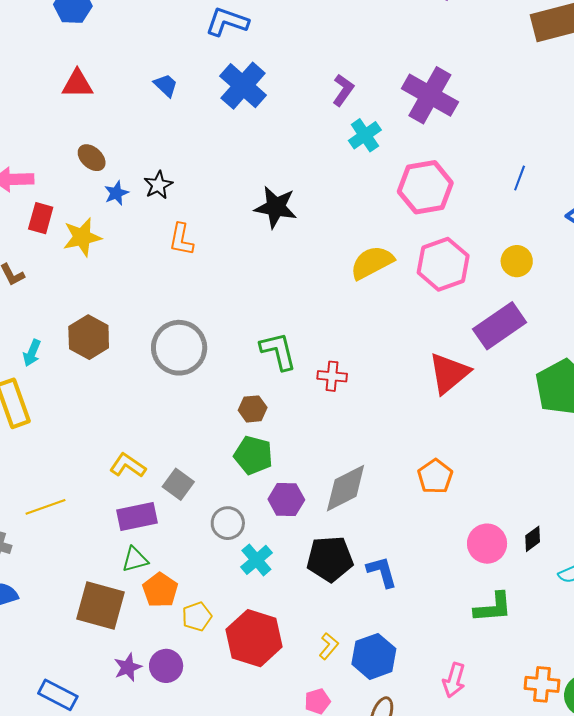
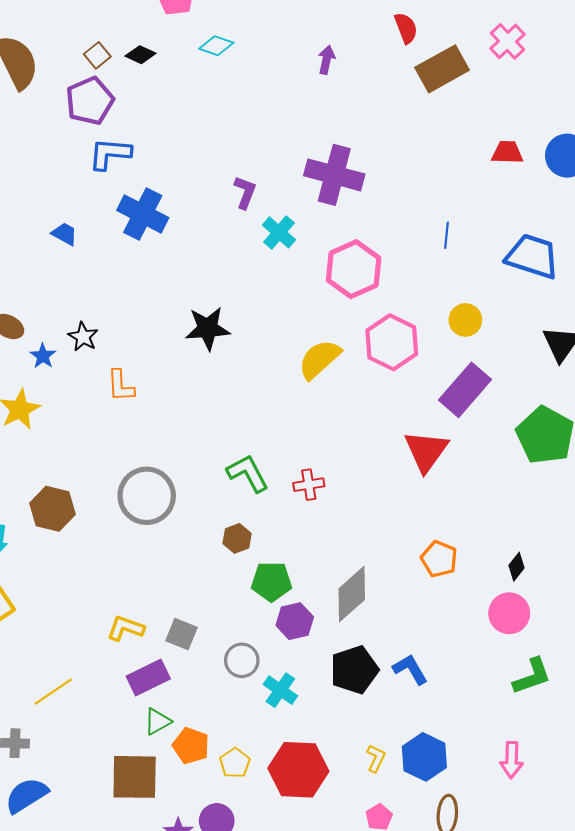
green pentagon: (253, 455) -> (271, 582), moved
black diamond: (533, 539) -> (517, 567), moved

